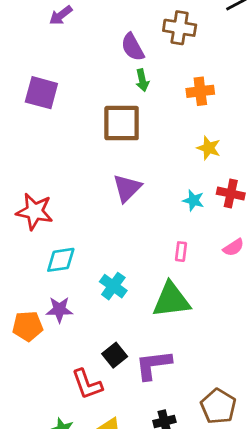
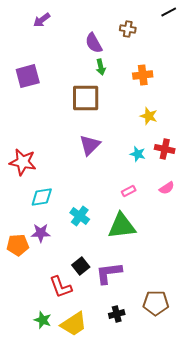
brown cross: (180, 28) -> (128, 29), size x0.7
purple square: (41, 93) -> (28, 76), turned -30
pink rectangle: (181, 252) -> (129, 191), turned 56
brown pentagon: (218, 406) -> (156, 303), turned -30

